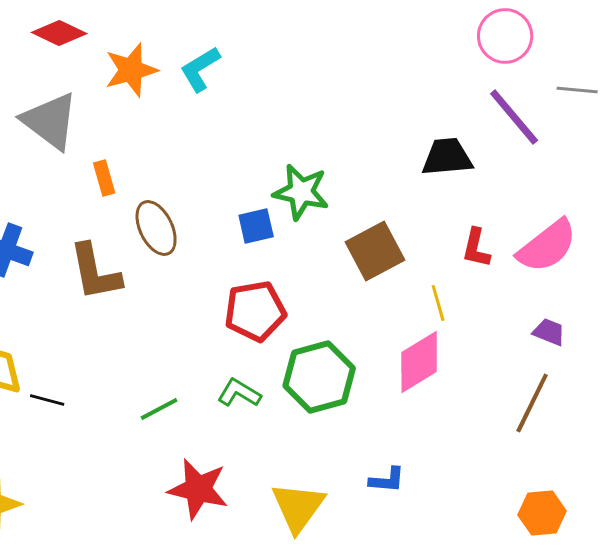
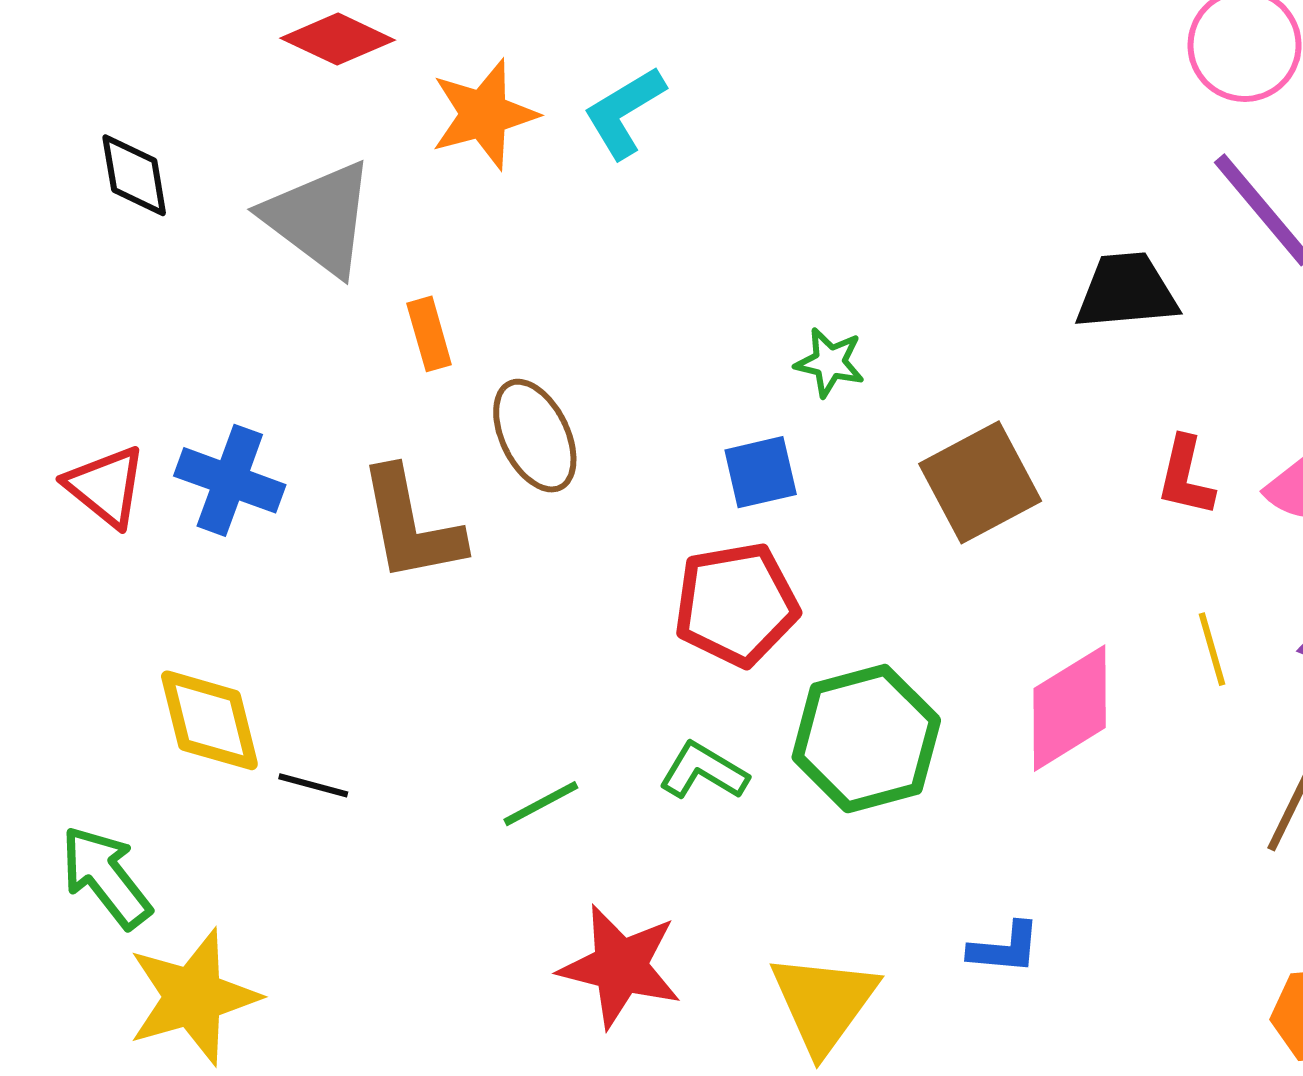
green star: (301, 192) -> (830, 362), size x0.6
blue square: (256, 226) -> (761, 472), moved
yellow line: (438, 303) -> (1212, 649), moved

